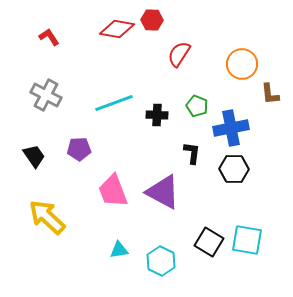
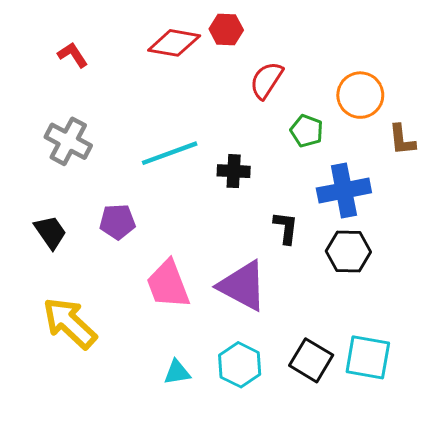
green pentagon: (197, 106) -> (307, 131), moved
cyan hexagon: (161, 261) -> (240, 365), moved

